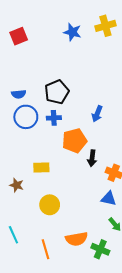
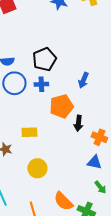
orange semicircle: (77, 239) -> (63, 201), turned 55

